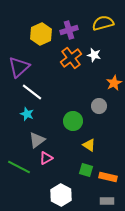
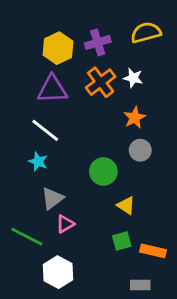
purple triangle: (19, 67) -> (52, 89), moved, turned 40
orange star: (114, 83) -> (135, 118), moved
green square: (86, 170) -> (122, 241), turned -32
white hexagon: (61, 195) -> (58, 272), moved
gray rectangle: (107, 201) -> (140, 285), moved

